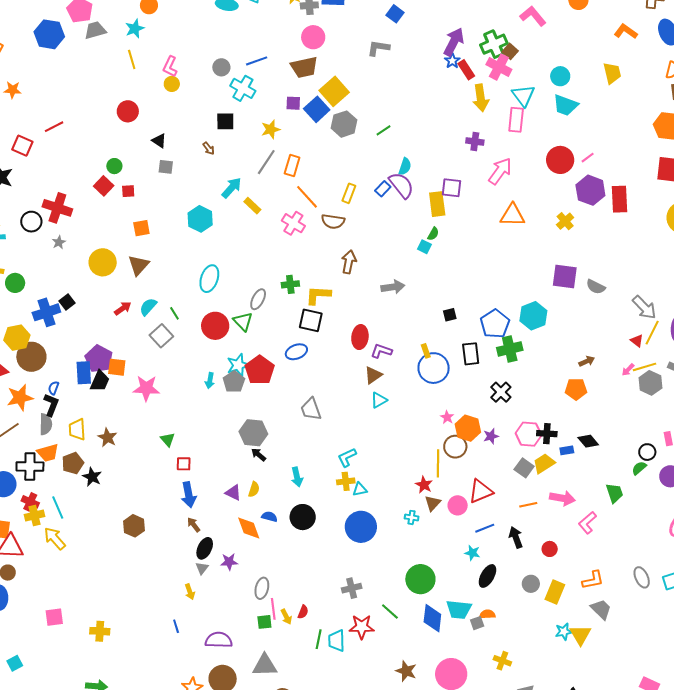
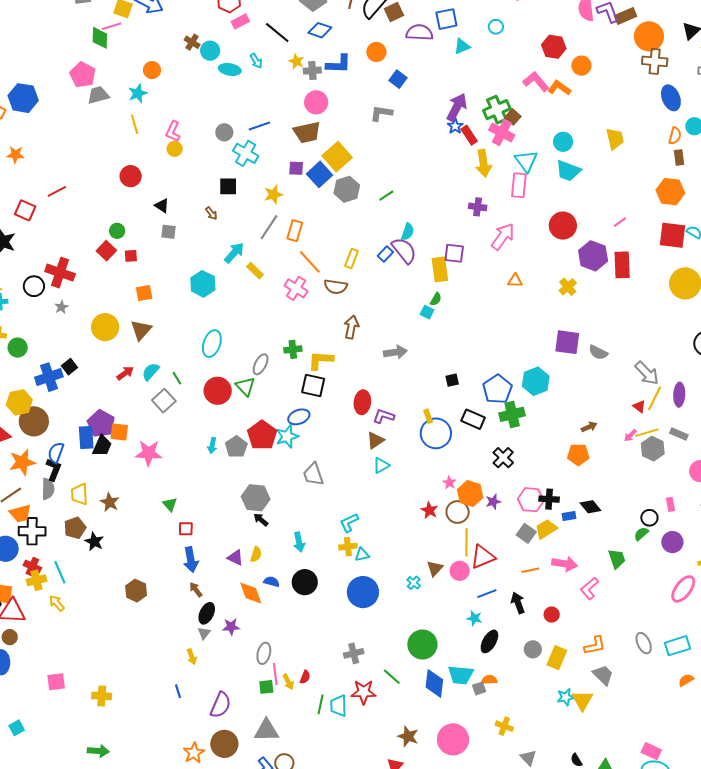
orange L-shape: (626, 31) -> (559, 88), moved
blue hexagon: (49, 34) -> (23, 98), moved
pink line: (588, 158) -> (620, 222), moved
orange triangle: (512, 215) -> (515, 281), size x0.6
black rectangle: (471, 354) -> (473, 419), turned -60
cyan star: (238, 365) -> (287, 436), moved
blue semicircle: (54, 388) -> (56, 453), size x1.5
orange trapezoid: (48, 453) -> (20, 513), moved
yellow line: (438, 463) -> (467, 542), moved
red star: (424, 485) -> (430, 510), moved
cyan cross: (412, 517) -> (414, 583), turned 32
yellow arrow: (55, 538) -> (57, 603), size x0.7
purple semicircle: (219, 640) -> (221, 705), turned 112

